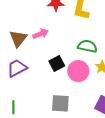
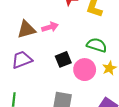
brown triangle: (18, 39) -> (26, 29), turned 30

